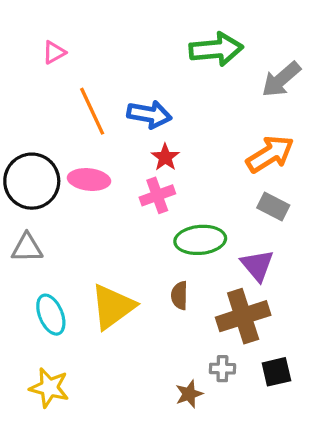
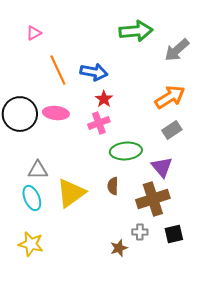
gray rectangle: (273, 207) -> (172, 130), turned -60
gray triangle: (27, 248) -> (38, 170), moved

